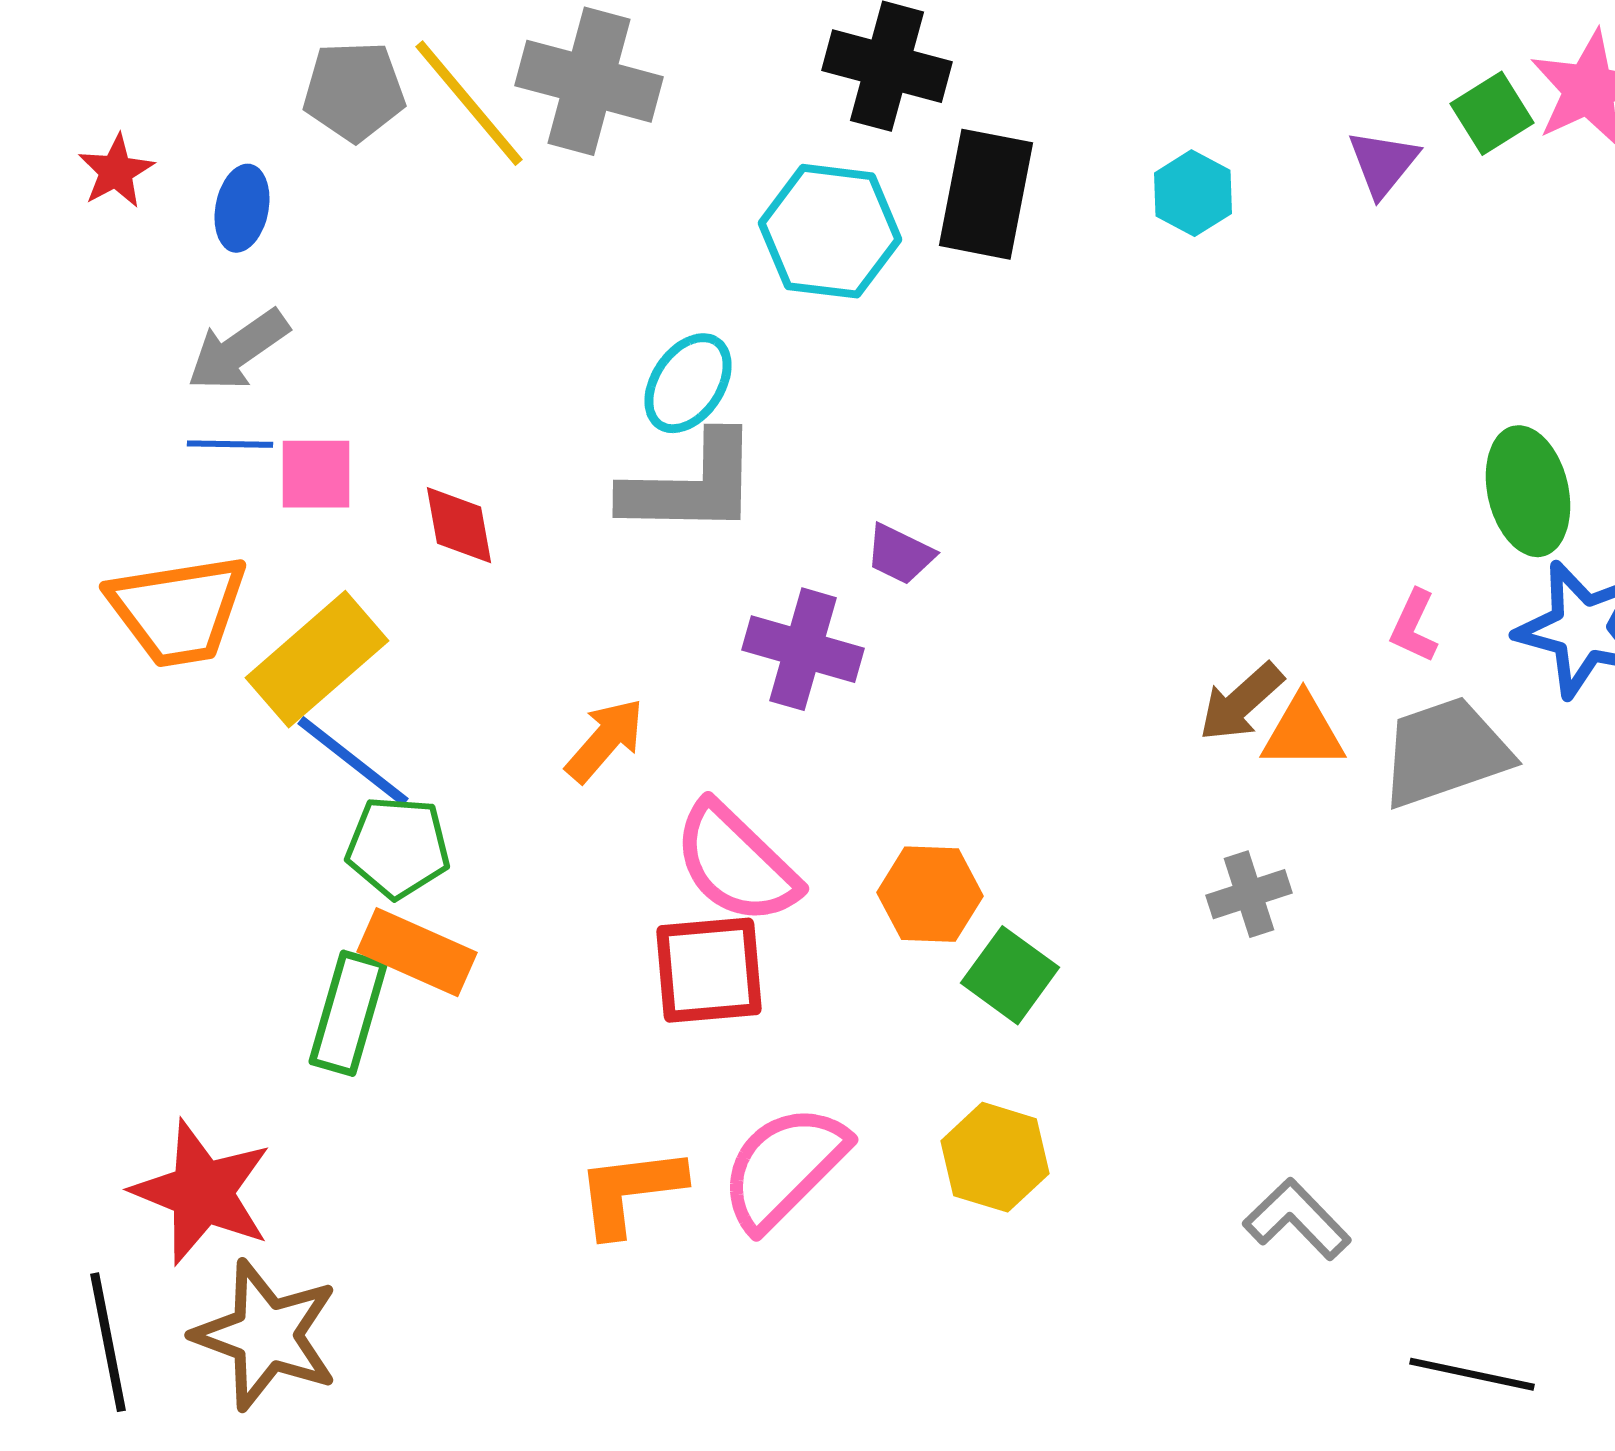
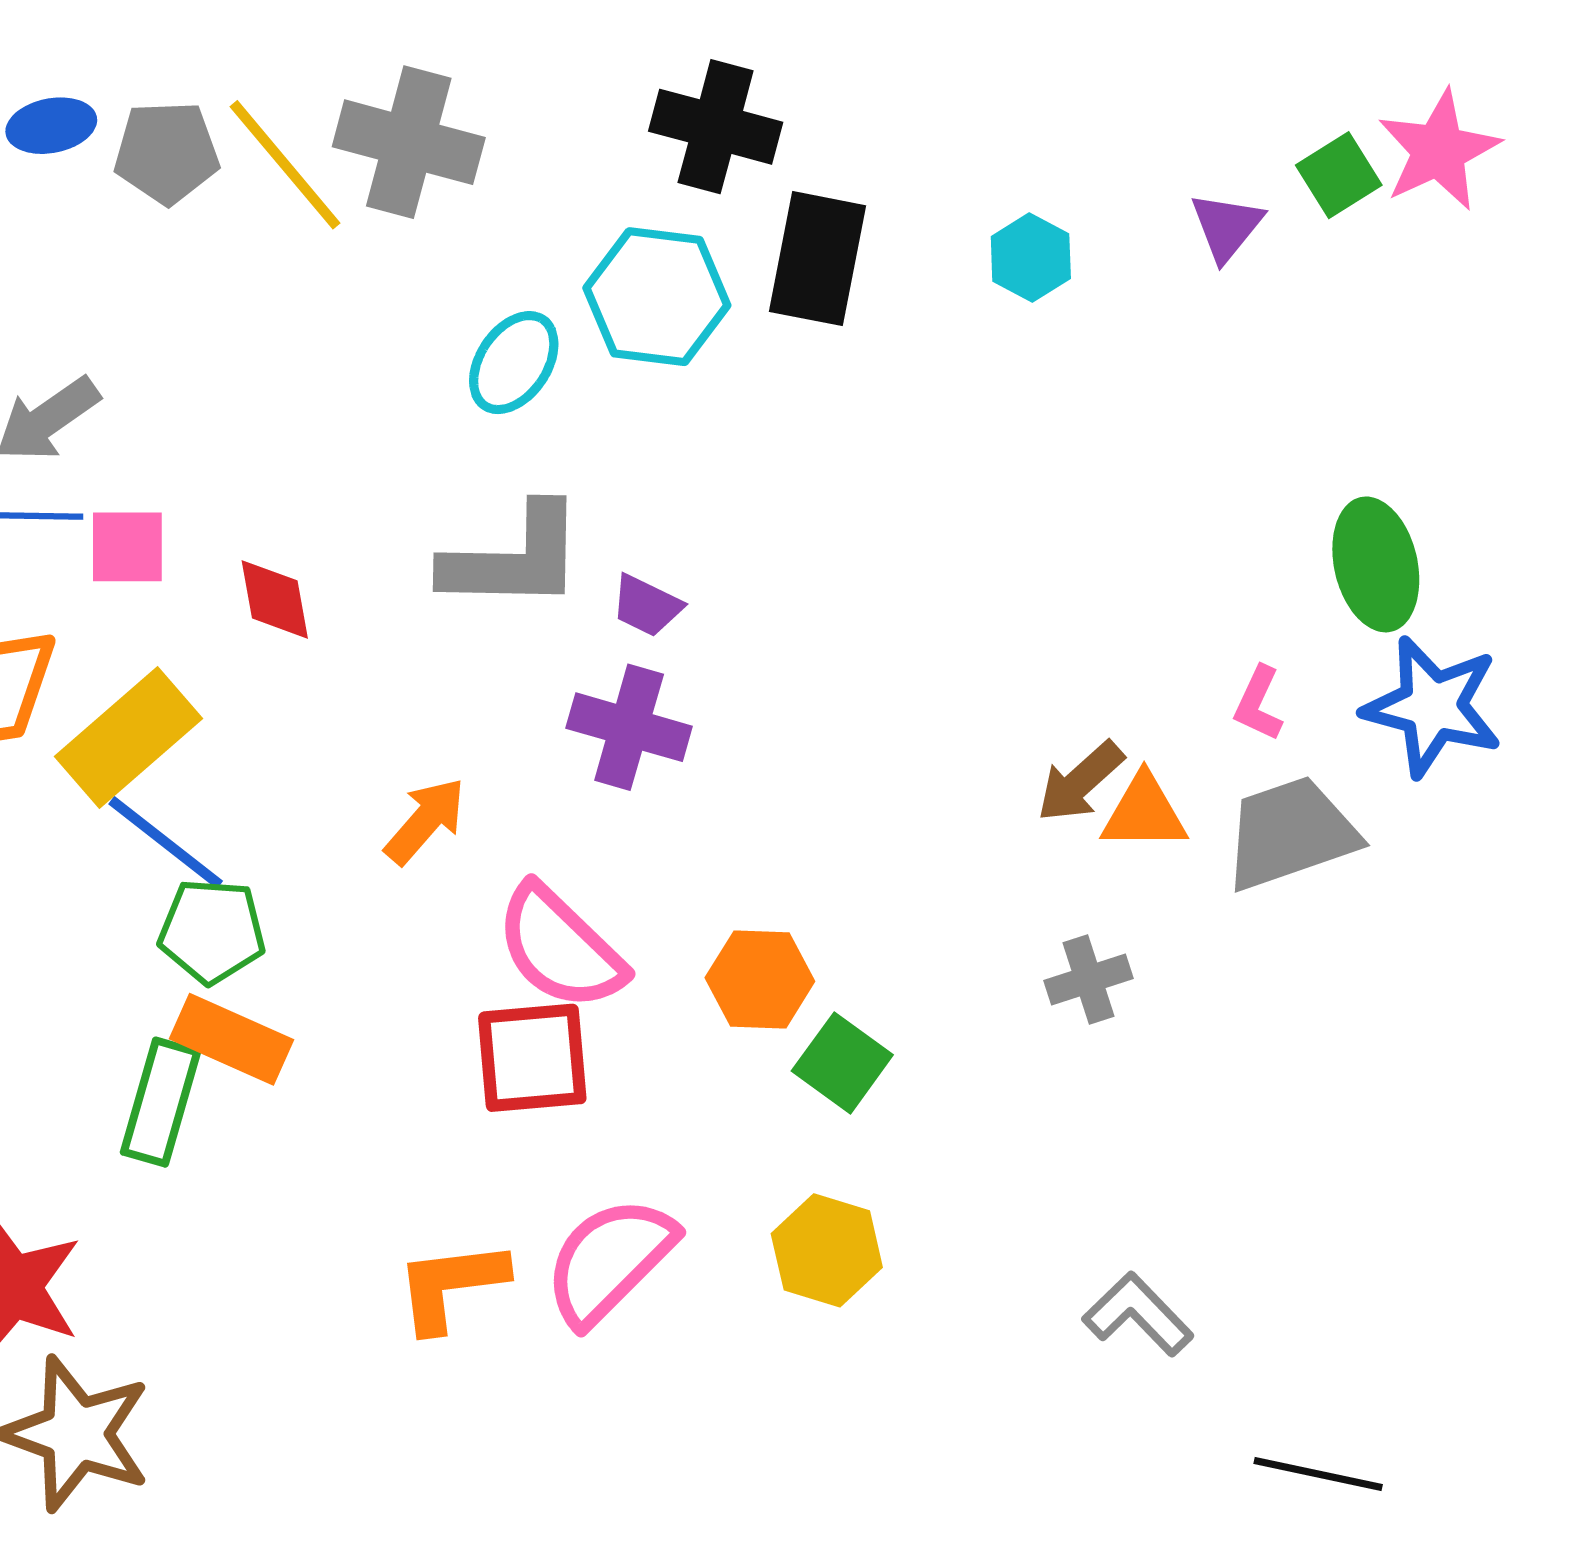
blue ellipse: (242, 208) -> (51, 126), moved, turned 68
cyan ellipse: (688, 383) -> (514, 363), moved
purple trapezoid: (900, 554) -> (647, 606), moved

